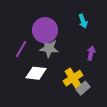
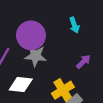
purple arrow: (91, 53) -> (83, 62), turned 32

